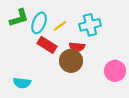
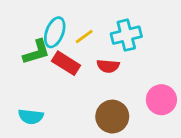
green L-shape: (19, 18) -> (36, 52), moved
brown circle: (71, 61) -> (112, 117), moved

